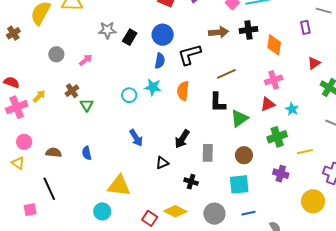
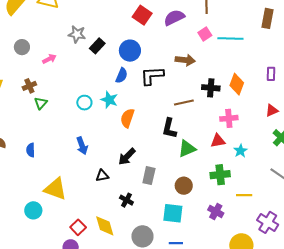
black cross: (248, 30) -> (211, 88), moved
orange semicircle: (183, 91) -> (127, 118), moved
yellow diamond: (175, 211) -> (105, 226), turned 35

